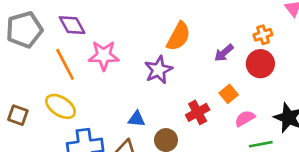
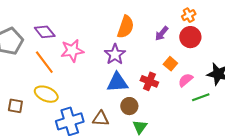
red cross: (198, 112) -> (149, 81), turned -30
blue triangle: (137, 119) -> (117, 82), moved, size x1.6

